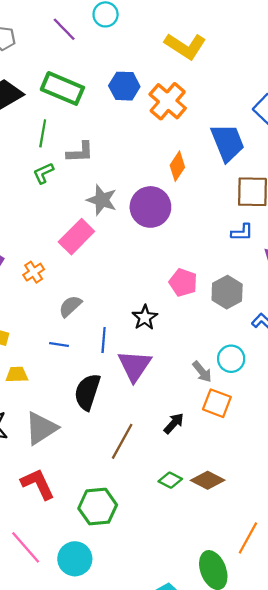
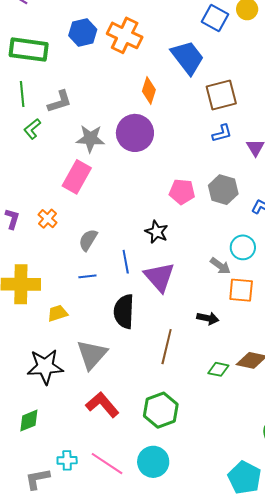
black arrow: (174, 423) -> (208, 318), turned 75

